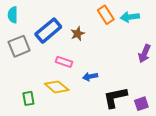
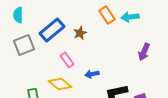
pink rectangle: (64, 62) -> (67, 60), turned 35

